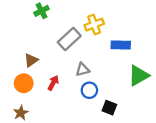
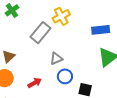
blue rectangle: (121, 45) -> (101, 30), moved
red arrow: (53, 83) -> (35, 83), moved, turned 40

